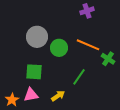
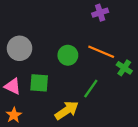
gray circle: (37, 37) -> (20, 48), moved
pink triangle: (31, 95) -> (13, 86), moved, turned 35
yellow arrow: (58, 96) -> (67, 110), size x1.5

